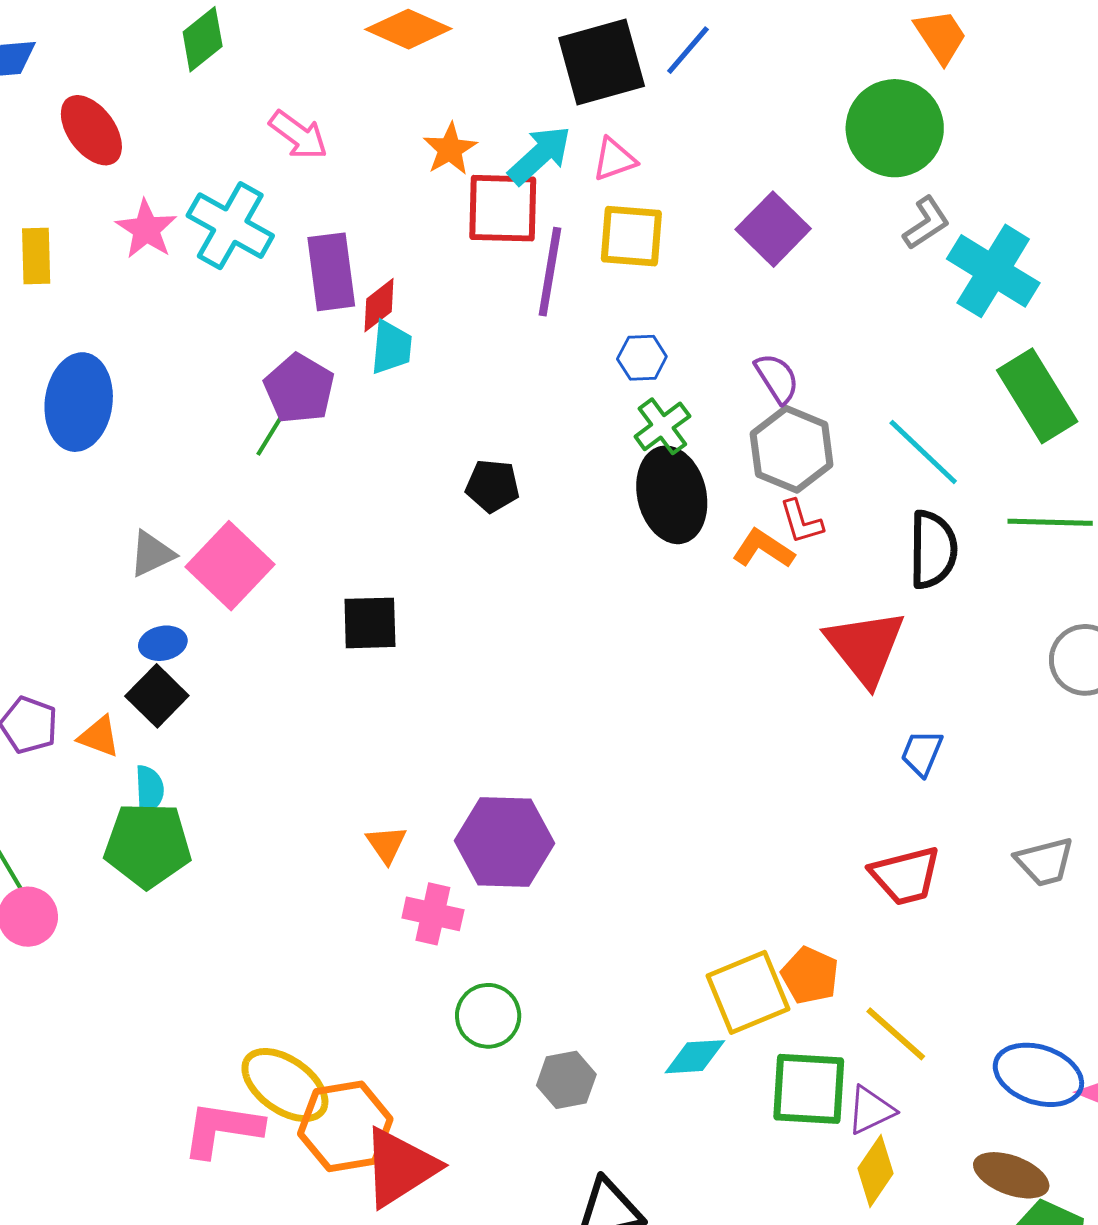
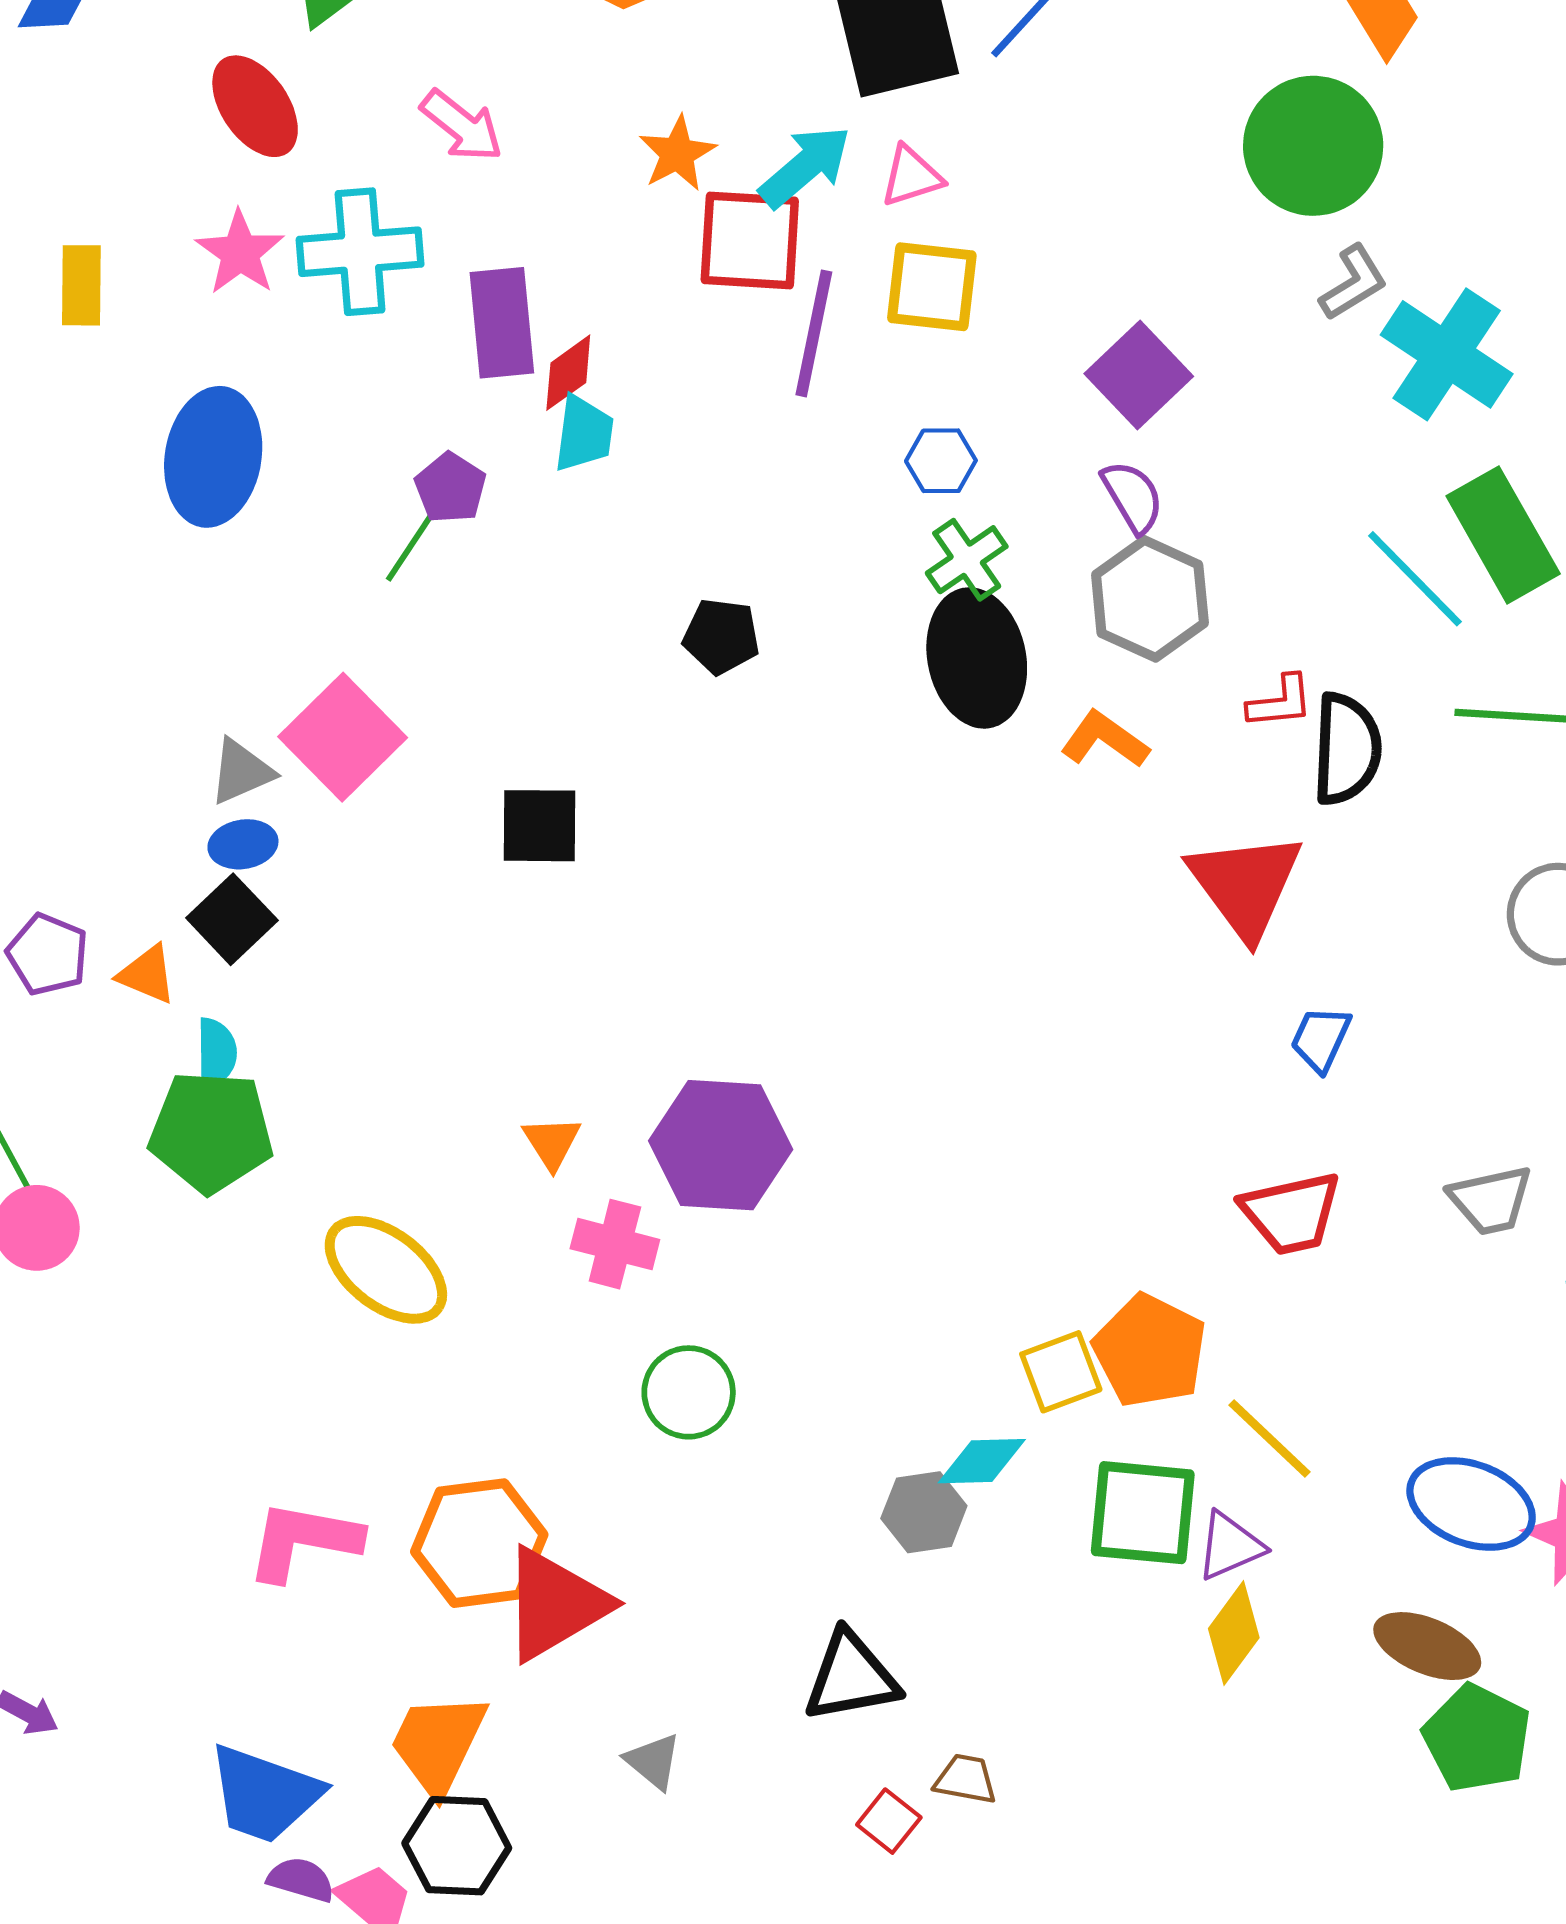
red ellipse: (91, 130) -> (255, 106), moved
cyan cross: (230, 226) -> (360, 252), turned -36
purple square: (773, 229) -> (1139, 375), moved
purple pentagon: (299, 389) -> (450, 488), size x0.7
blue ellipse: (79, 402) -> (213, 457), moved
cyan line: (923, 452) -> (1415, 579), moved
red L-shape: (801, 522) -> (1280, 702), moved, turned -81
gray triangle: (152, 554) -> (241, 772), moved
orange pentagon: (810, 975) -> (1150, 1351), size x1.4
yellow square: (748, 992) -> (1061, 1372), size x0.7
gray hexagon: (566, 1080) -> (924, 1512), moved
yellow ellipse: (285, 1085) -> (386, 1270), moved

